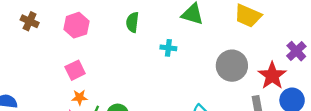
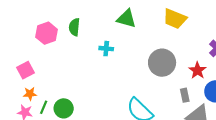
pink hexagon: (76, 25) -> (47, 33), moved
red star: (272, 76) -> (197, 70), size x0.7

